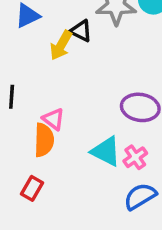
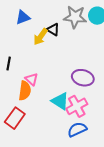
pink cross: (135, 157) -> (77, 106), size x1.5
red rectangle: (32, 188) -> (15, 118), size x1.5

